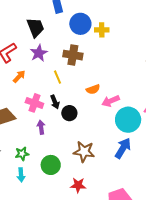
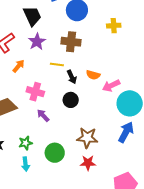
yellow cross: (102, 30) -> (114, 26), moved
yellow line: (57, 77) -> (57, 65), turned -56
orange semicircle: (93, 89) -> (93, 75), turned 40
black arrow: (55, 102) -> (72, 77), moved
purple arrow: (41, 127) -> (43, 115), turned -32
red star: (78, 185) -> (88, 163), moved

